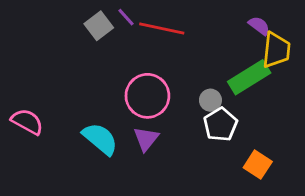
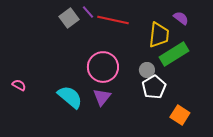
yellow trapezoid: (276, 50) -> (159, 35), moved
pink semicircle: (27, 122) -> (19, 85), size x0.6

